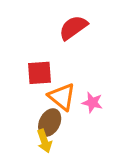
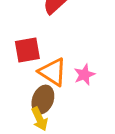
pink star: (92, 102) -> (84, 75), turned -30

